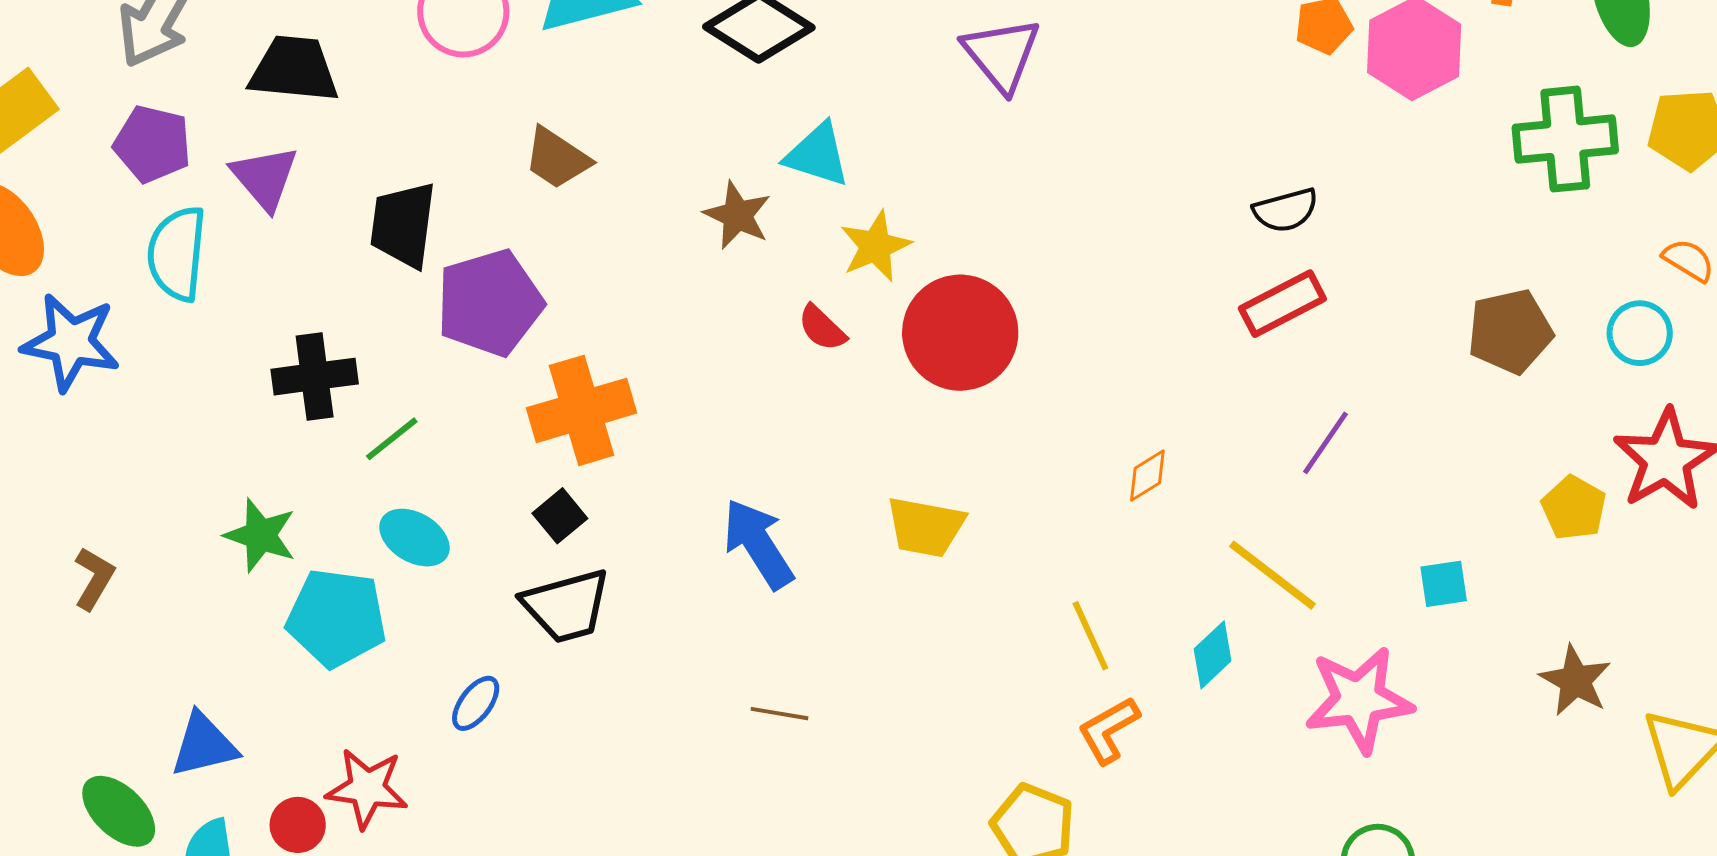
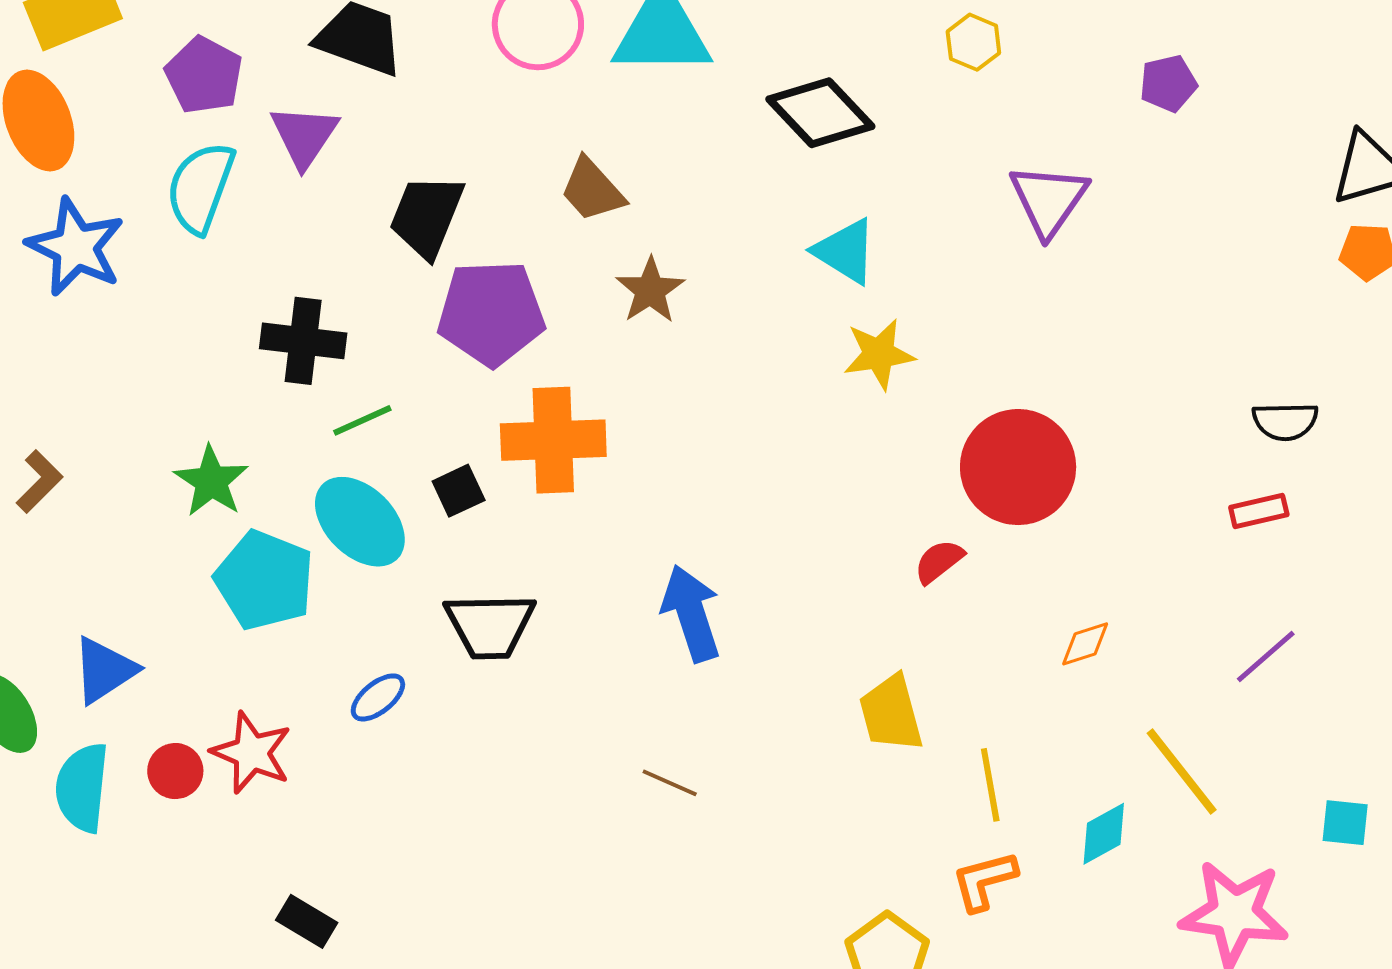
brown star: (737, 215) -> (650, 290), moved
red rectangle: (1282, 304) -> (1259, 511), size x0.7
red semicircle: (822, 328) -> (939, 561), moved, turned 84
red circle: (960, 333) -> (1018, 467), moved
black square: (560, 516) -> (459, 491), moved
yellow trapezoid: (926, 527) -> (891, 713), moved, turned 50
cyan ellipse: (414, 538) -> (360, 522), size x1.4
blue triangle: (204, 745) -> (104, 670), turned -34

